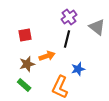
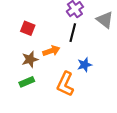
red square: (25, 35) -> (28, 28), turned 32
green rectangle: (24, 85) -> (27, 82), turned -64

